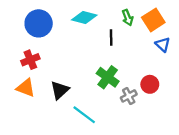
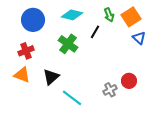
black line: (111, 37) -> (95, 32), turned 32
green cross: (108, 77) -> (68, 44), moved
red circle: (150, 84) -> (129, 81), moved
gray cross: (129, 96) -> (110, 90), moved

